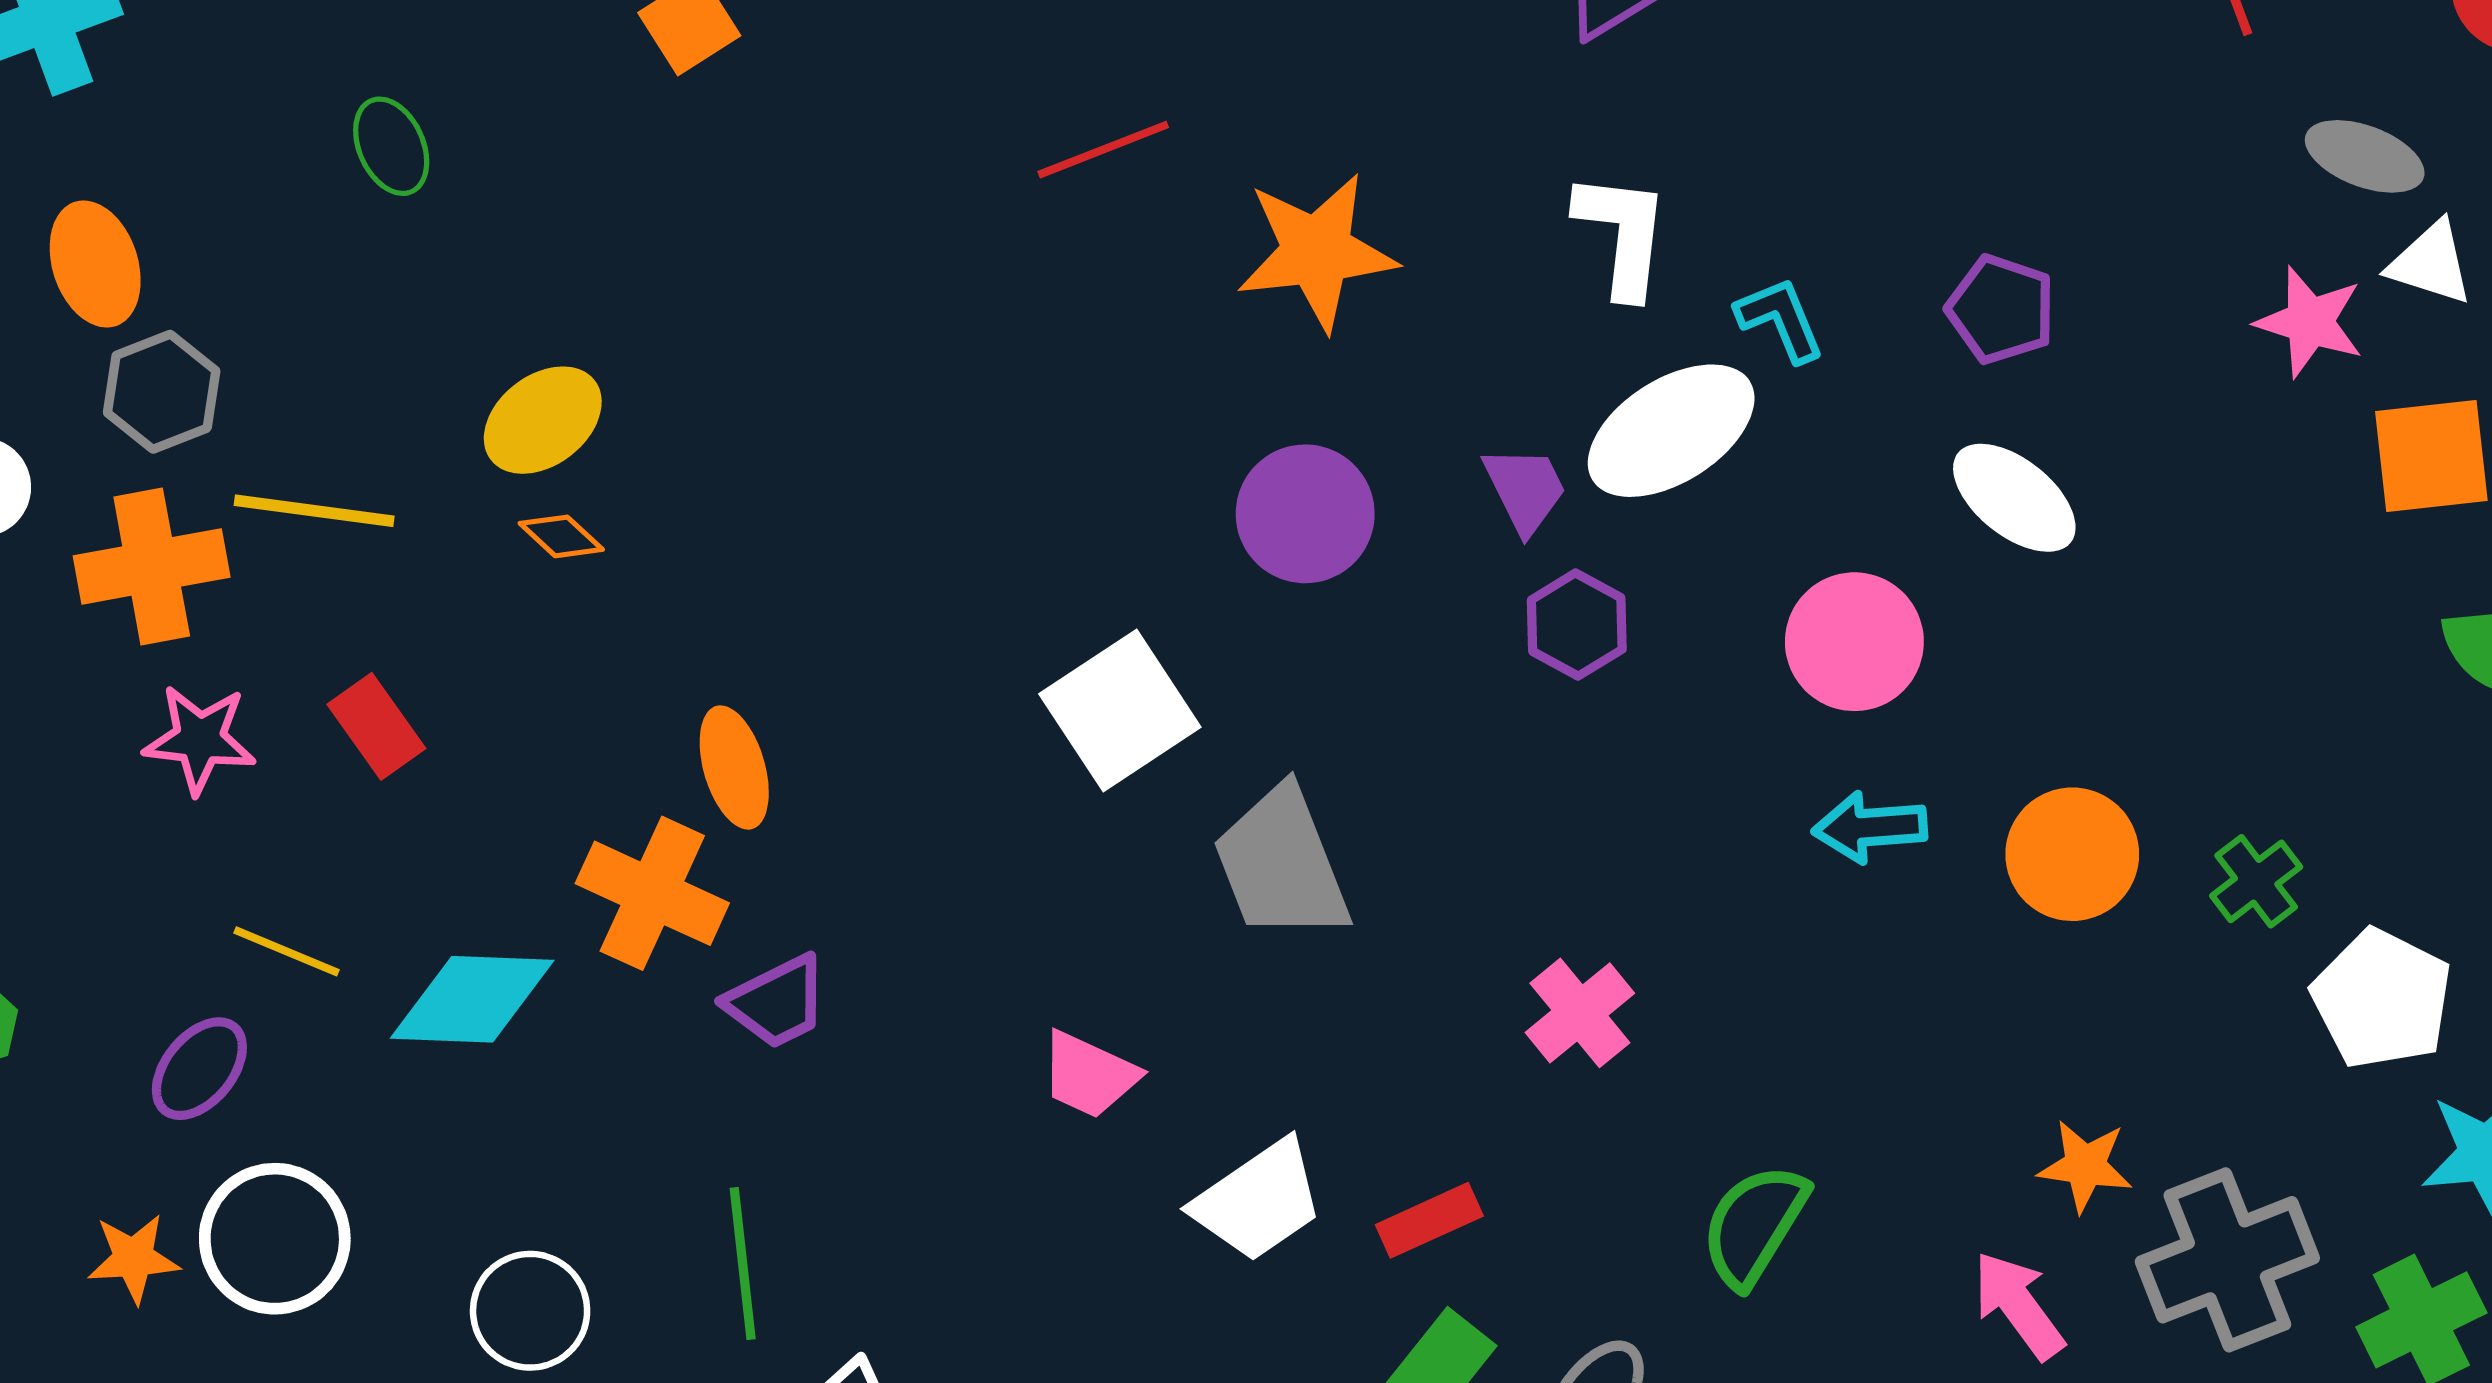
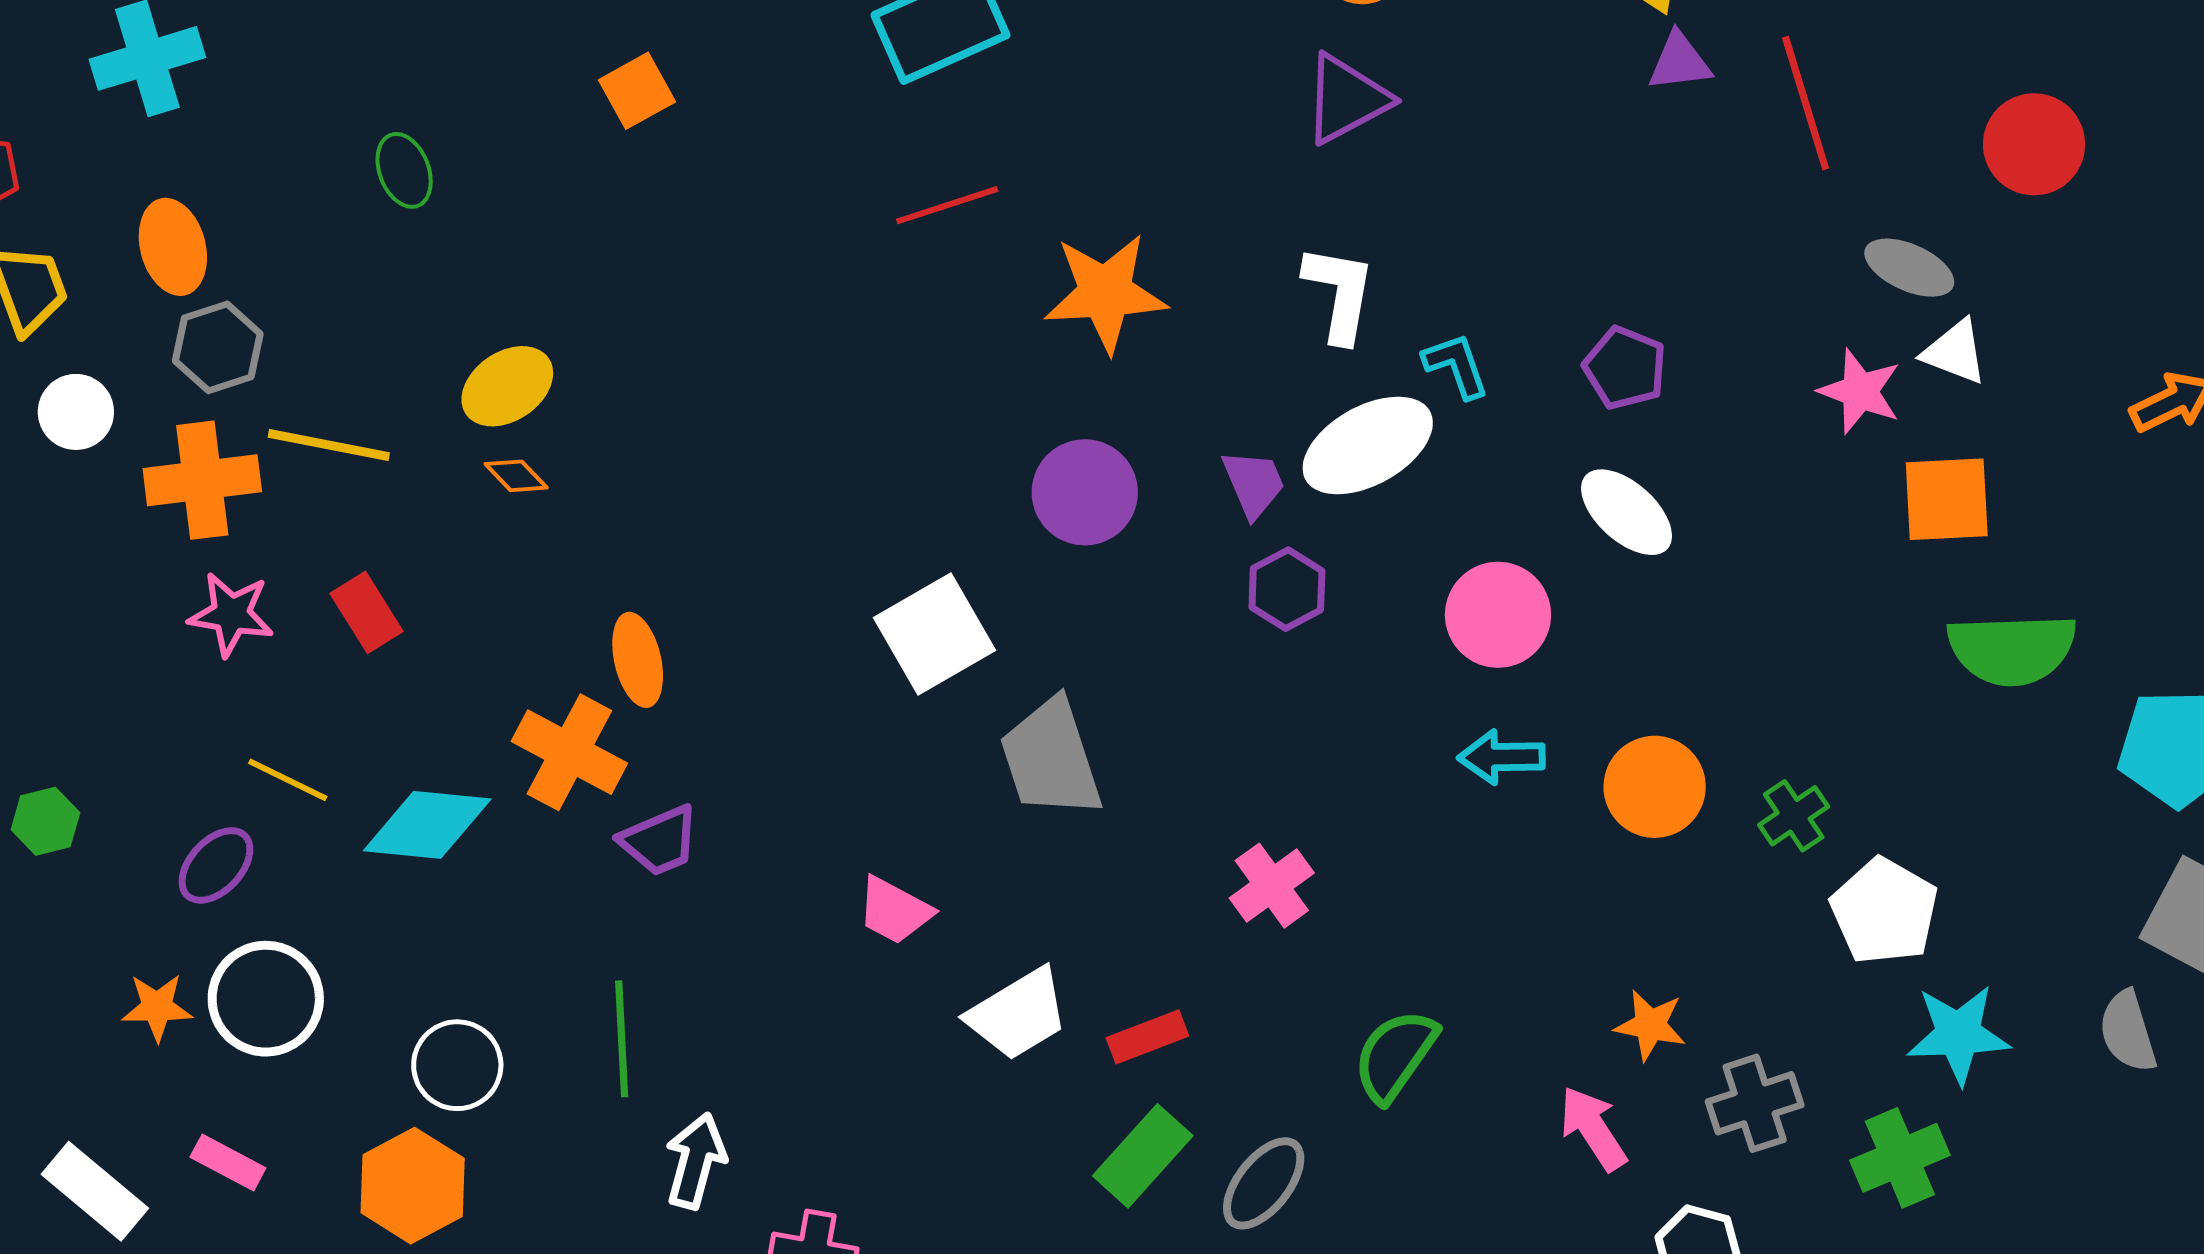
gray cross: (2227, 1260) -> (1755, 1103), size x0.7

